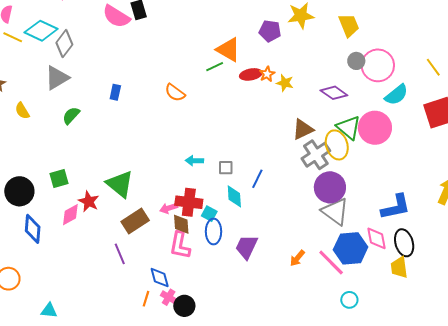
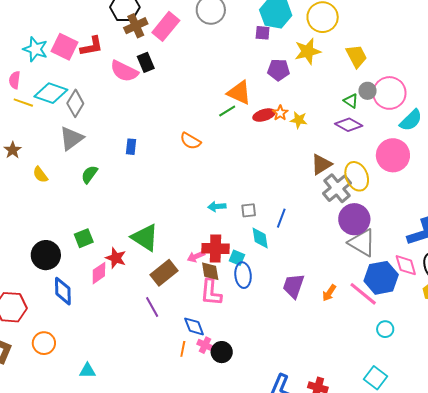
green triangle: (349, 128) -> (351, 101), moved, size x0.6
purple trapezoid: (246, 247) -> (293, 286), moved

